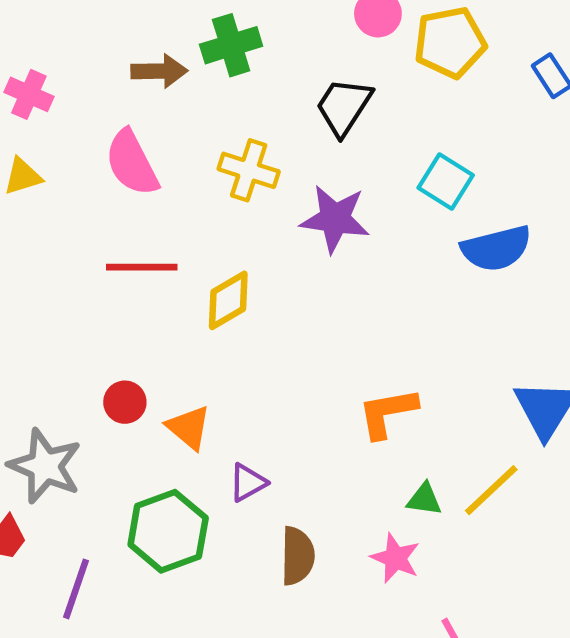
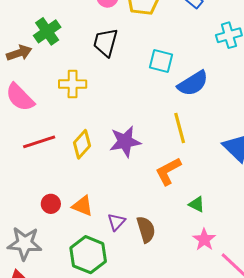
purple star: (335, 219) -> (125, 142), moved
yellow line: (491, 490) -> (180, 128), moved, turned -44
green triangle: (424, 499) -> (197, 204), turned 36
brown semicircle: (297, 556) -> (146, 229), moved
pink star: (395, 558) -> (204, 240), moved, turned 30

